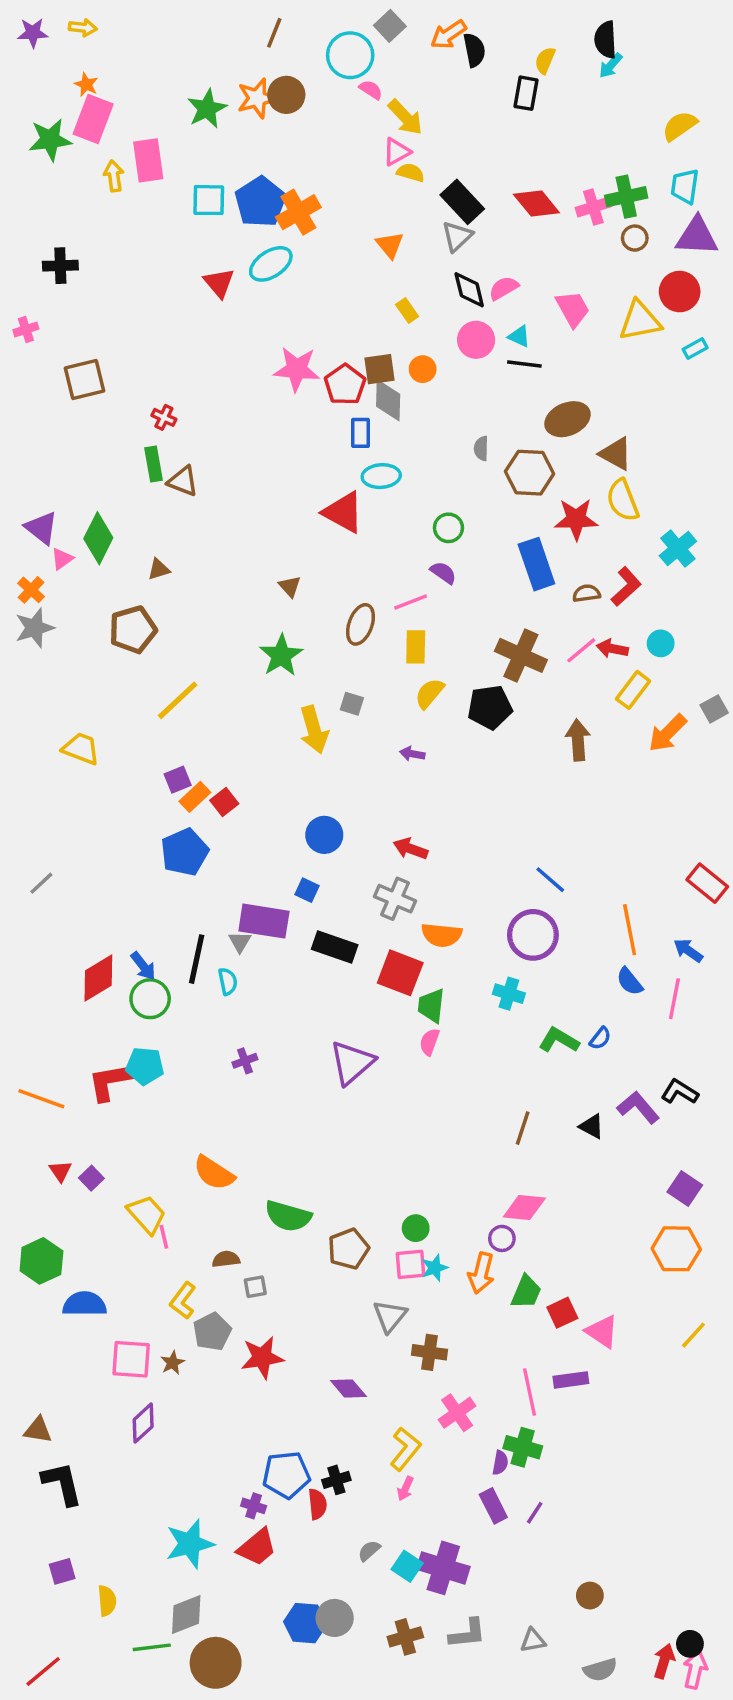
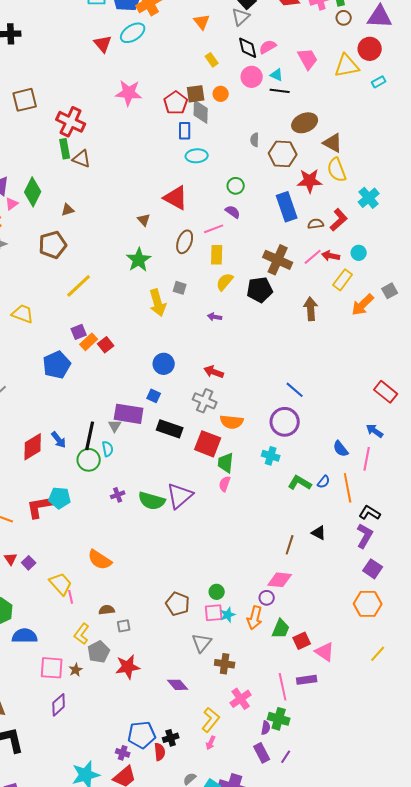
pink star: (297, 369) -> (129, 93), moved
red cross: (164, 417) -> (71, 122), size x2.0
red triangle: (343, 512) -> (176, 198), moved
blue pentagon: (185, 852) -> (57, 365), moved
orange line: (630, 930) -> (348, 488), moved
green circle: (150, 999) -> (89, 460), moved
purple L-shape: (638, 1107) -> (365, 536), moved, turned 70
brown line: (523, 1128) -> (290, 545), moved
green semicircle: (288, 1216) -> (152, 501), moved
brown pentagon: (348, 1249) -> (178, 604), turned -30

